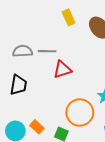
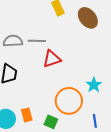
orange rectangle: (37, 127) -> (27, 115), turned 32

